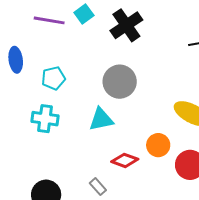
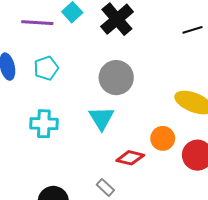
cyan pentagon: (53, 78) -> (46, 68), moved
cyan triangle: (101, 119) -> (101, 118), turned -44

